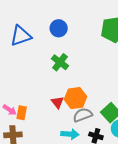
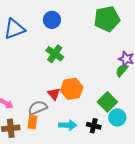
orange rectangle: (22, 113) -> (32, 122), moved
gray semicircle: (83, 115) -> (38, 108), moved

